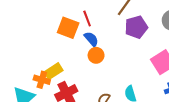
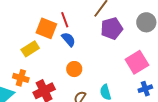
orange circle: (96, 55) -> (74, 69), moved
yellow rectangle: (54, 71) -> (30, 49), moved

